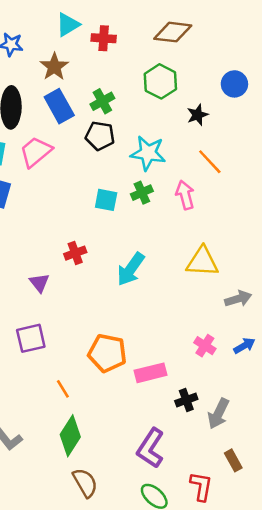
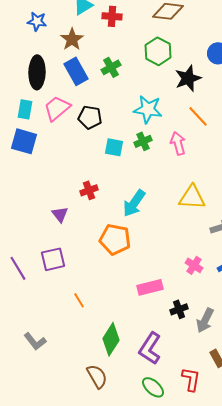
black star: (197, 115) -> (188, 78), size x1.5
black pentagon: (100, 136) -> (90, 117), moved
orange pentagon: (107, 353) -> (115, 239), moved
green diamond: (70, 436) -> (111, 339), moved

